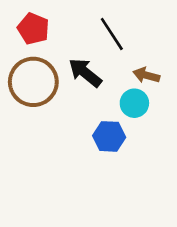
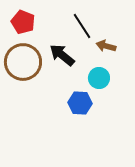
brown arrow: (146, 75) -> (106, 46), moved

